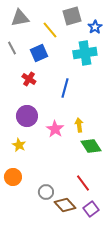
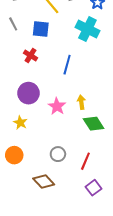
blue square: (39, 53) -> (41, 29), turned 30
cyan cross: (85, 53) -> (87, 29), turned 35
red line: (83, 183) -> (85, 161), turned 60
gray circle: (46, 192) -> (58, 154), moved
brown diamond: (65, 205) -> (44, 182), moved

